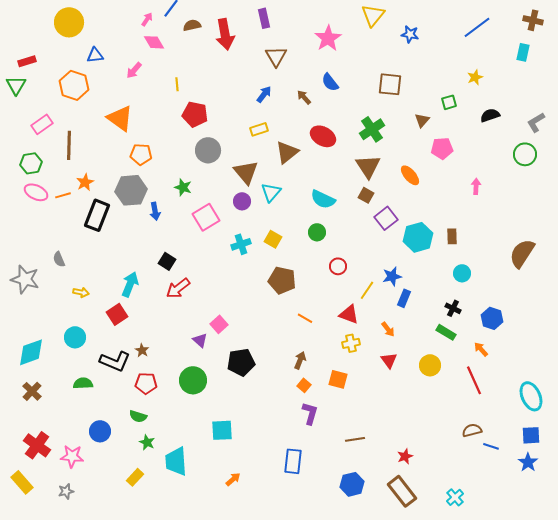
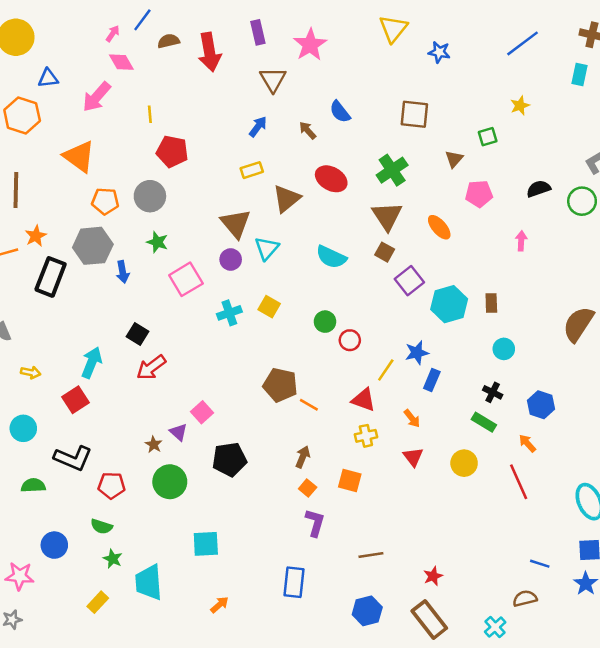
pink star: (328, 38) -> (310, 45), moved
pink arrow: (134, 70) -> (97, 97), size x1.5
black semicircle: (490, 115) -> (539, 189), moved
gray circle: (208, 150) -> (150, 196), moved
green circle: (317, 232) -> (325, 322), moved
brown pentagon: (282, 280) -> (280, 385), moved
brown star: (142, 350) -> (154, 444), moved
brown semicircle: (472, 430) -> (525, 598), moved

